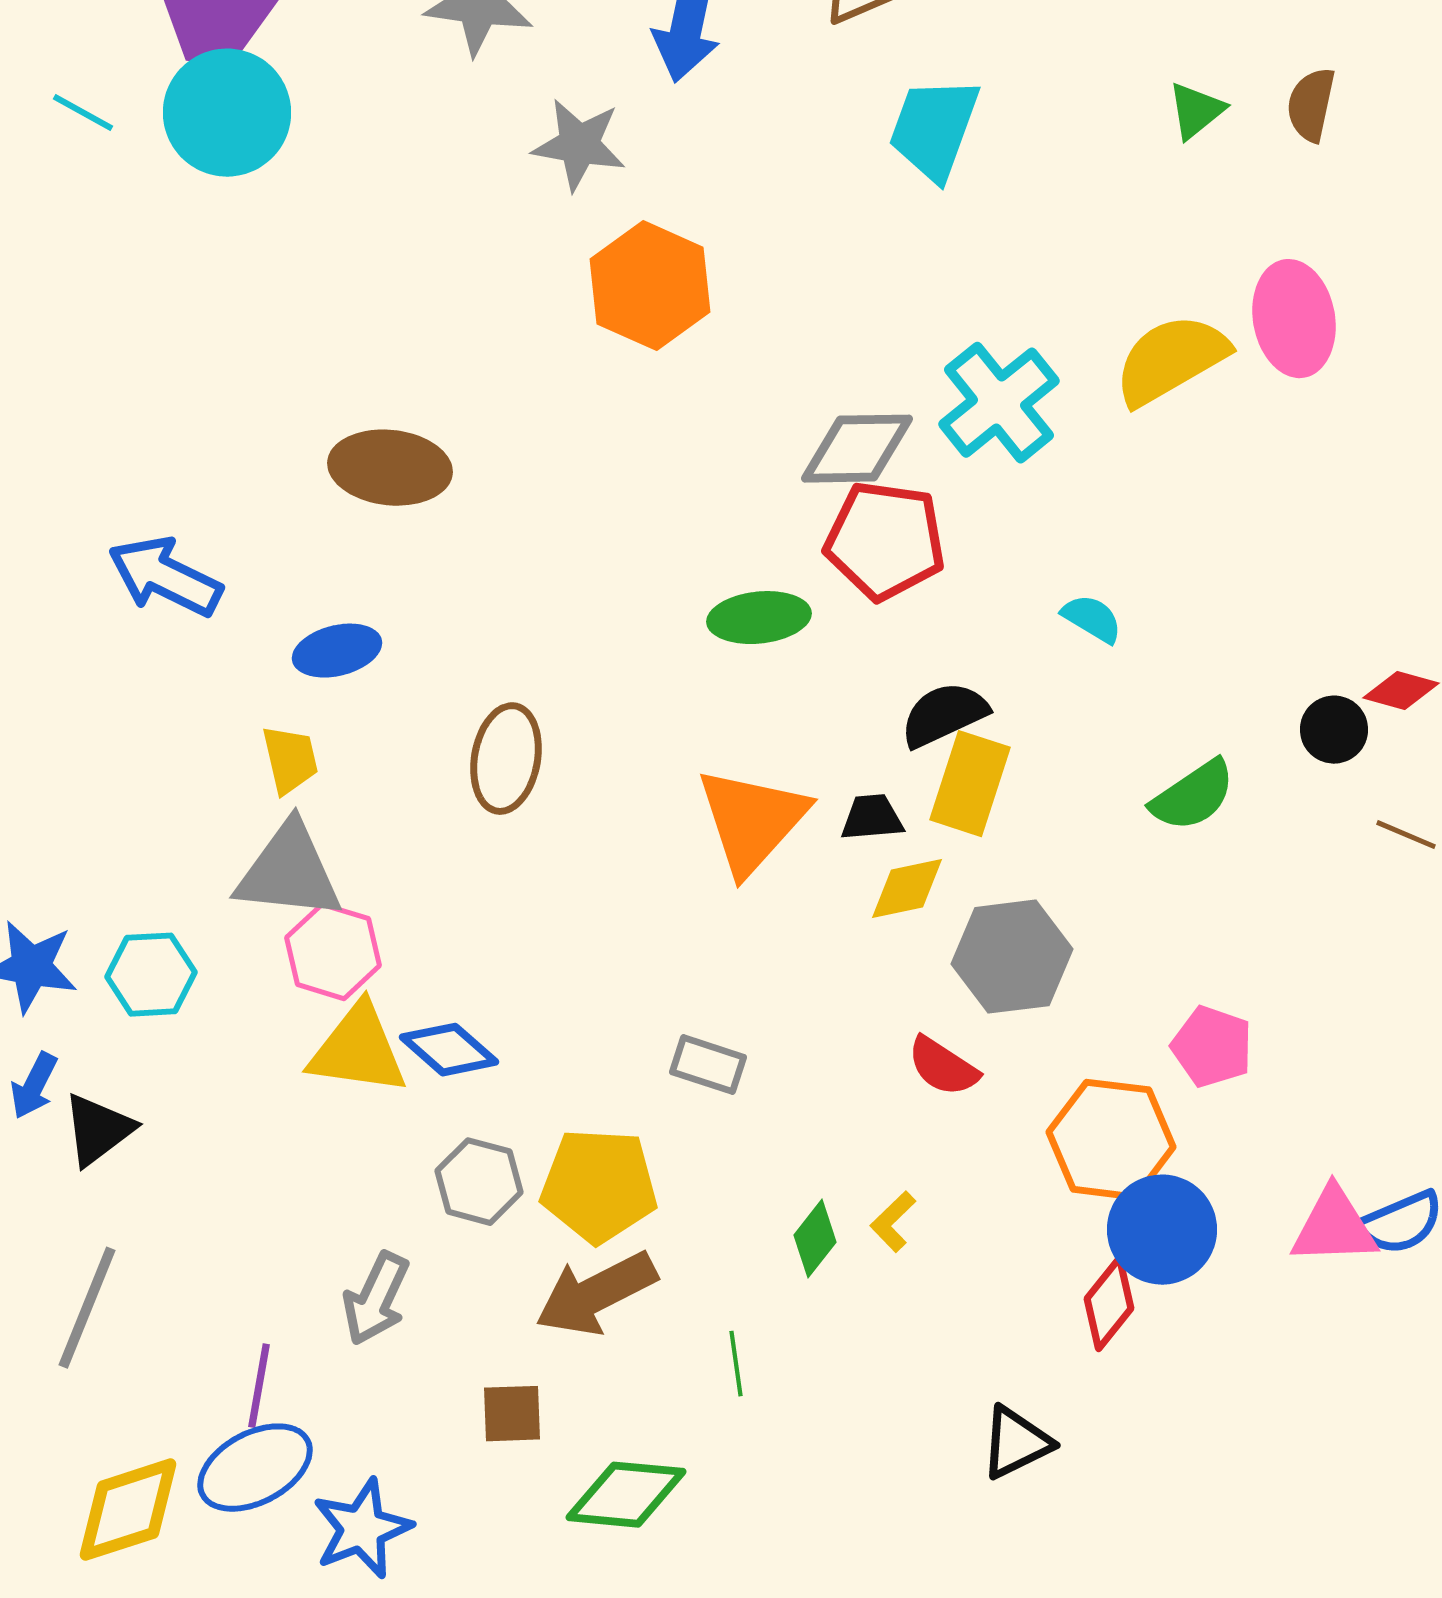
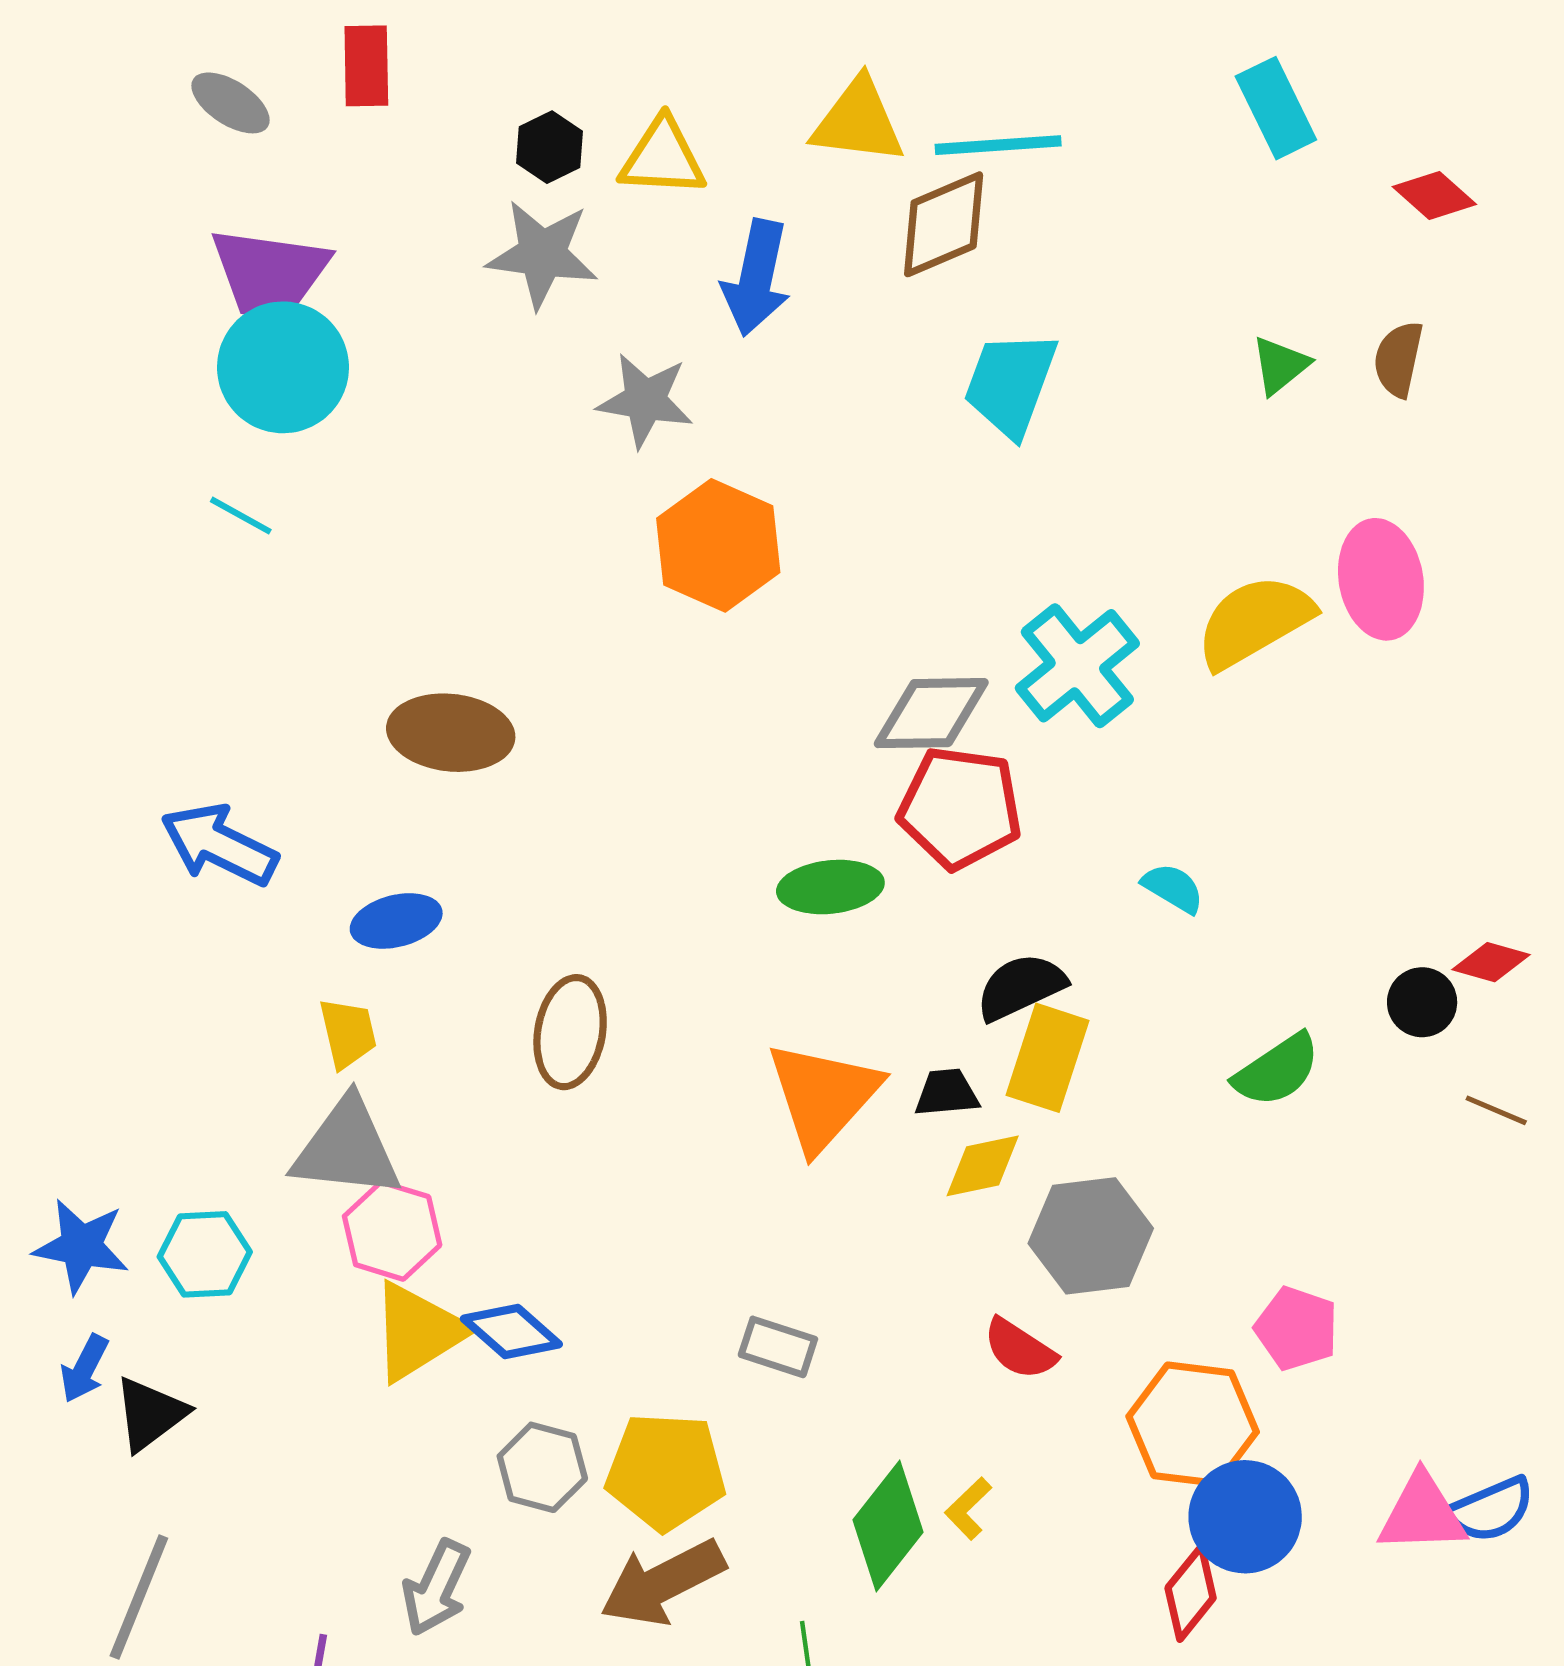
cyan line: (83, 113) -> (241, 516), moved
yellow triangle: (358, 1050) -> (418, 1332), turned -40
green diamond: (815, 1239) -> (888, 1526), size x1.6

